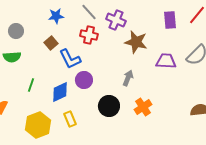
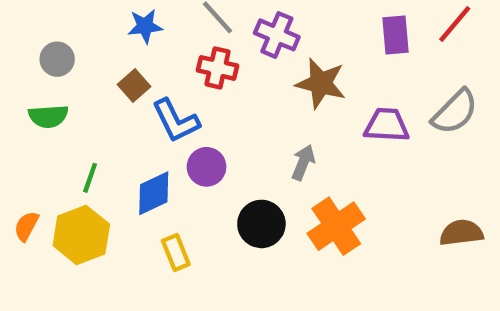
orange cross: (143, 107) -> (336, 226), size x1.4
yellow hexagon: (38, 125) -> (81, 235), moved

